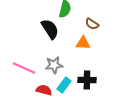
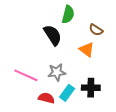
orange triangle: (83, 43) -> (87, 50), turned 35

